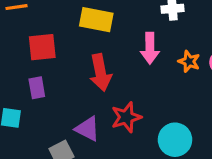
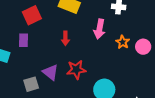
red square: (42, 47) -> (32, 15), turned -30
red arrow: (100, 73) -> (65, 38), size x0.6

